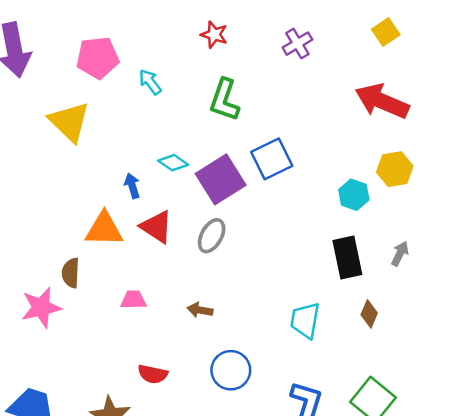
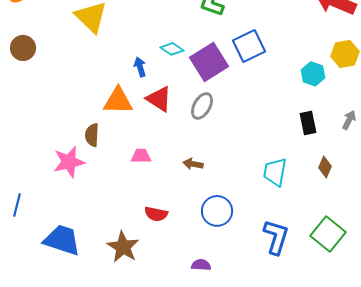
black rectangle: (347, 257) -> (308, 123), size x0.7

